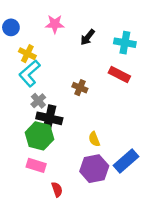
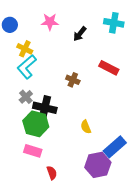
cyan cross: (125, 43) -> (114, 23), moved
gray cross: (38, 101) -> (26, 97), moved
purple hexagon: (94, 169) -> (98, 165), moved

